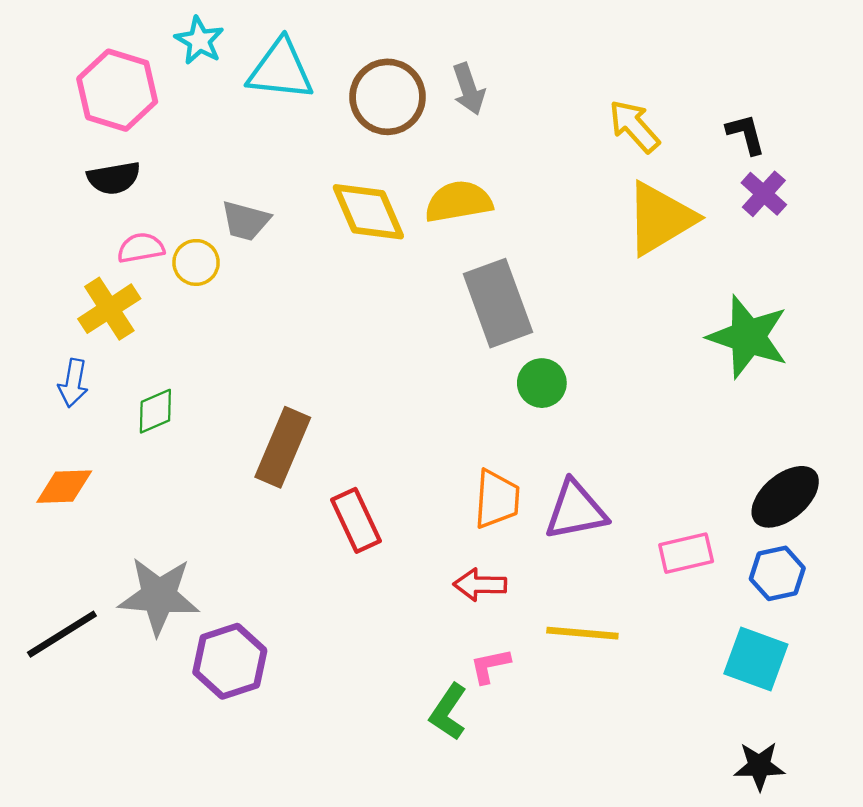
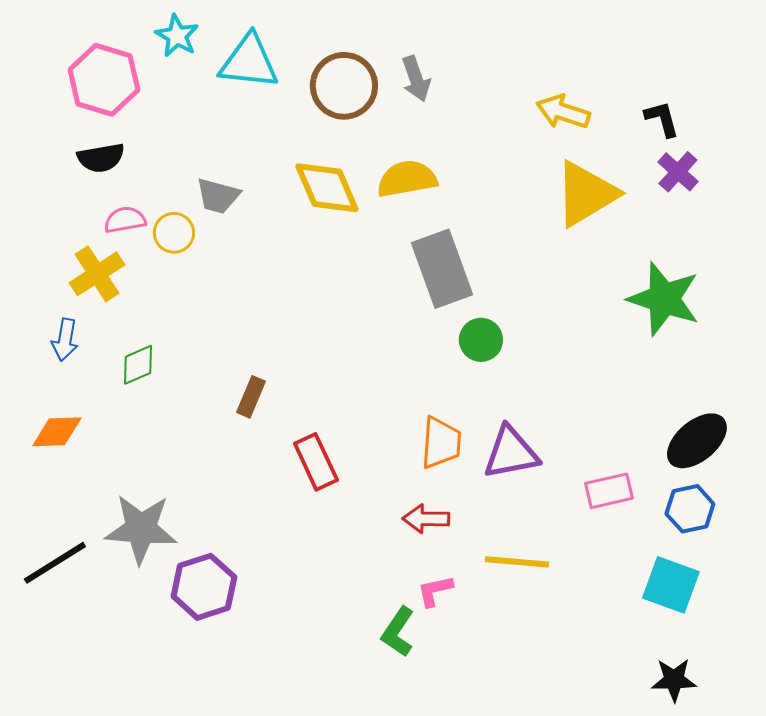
yellow arrow: (634, 126) -> (563, 112), turned -30
brown rectangle: (283, 447) -> (251, 397), size x0.6

